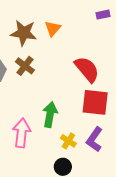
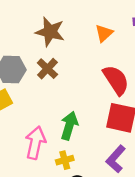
orange triangle: (53, 29) -> (104, 33), moved
yellow cross: (68, 141) -> (65, 160), moved, turned 35

